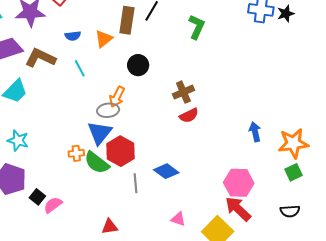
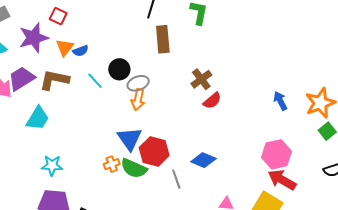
brown rectangle: (127, 20) -> (163, 39), moved
orange triangle: (104, 39) -> (65, 47), moved
black circle: (138, 65) -> (119, 69), moved
gray ellipse: (108, 110) -> (138, 83), moved

